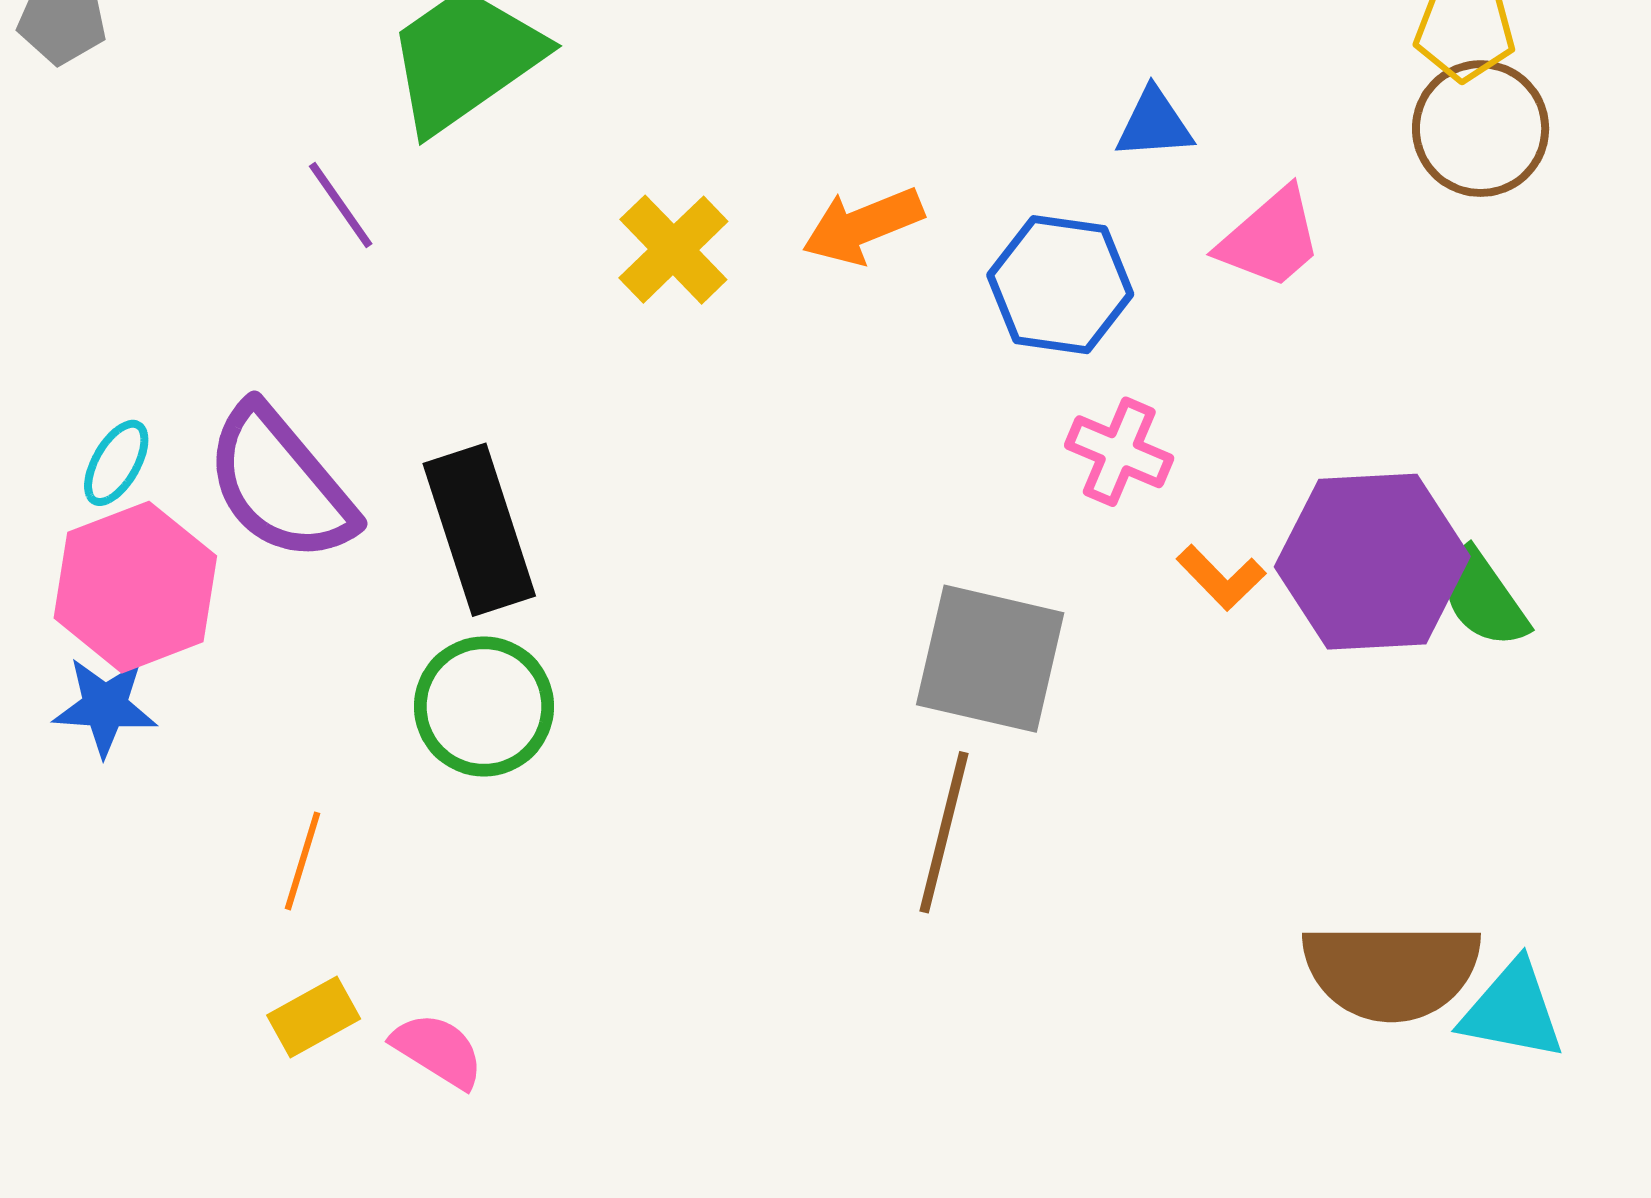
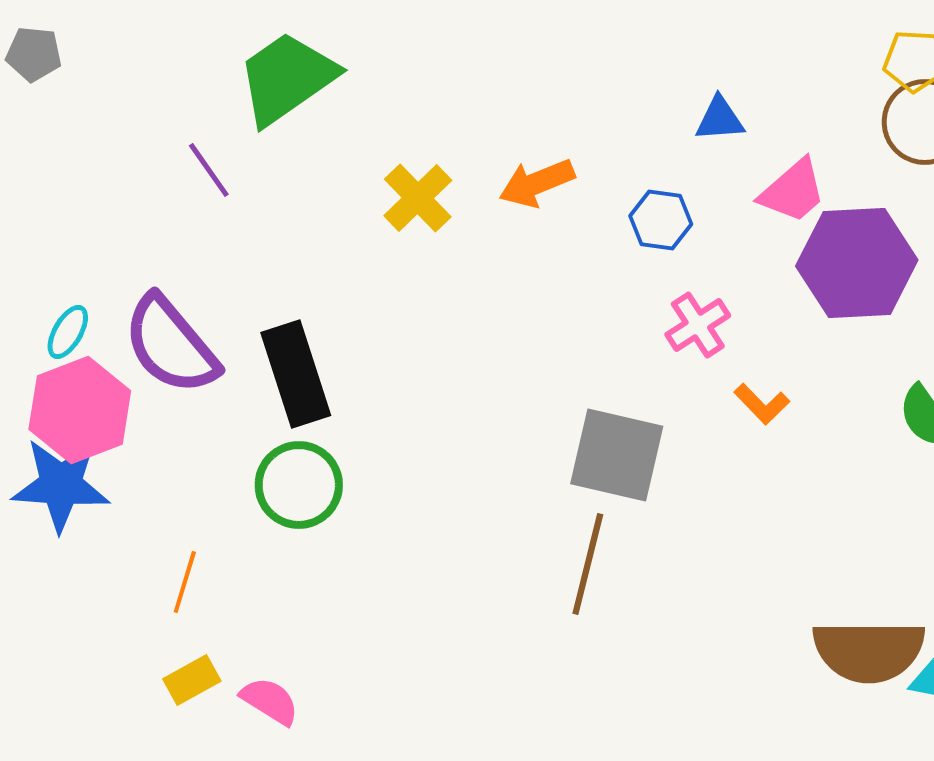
blue hexagon: (1060, 285) -> (661, 220), size x0.7
pink cross: (1119, 452) -> (698, 325), turned 34
purple hexagon: (1372, 562) -> (857, 263), moved
blue star: (105, 706) -> (61, 485), size x1.5

